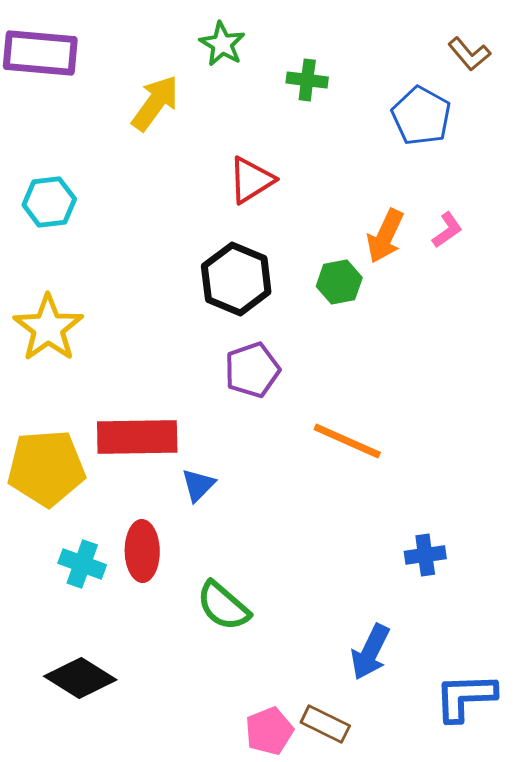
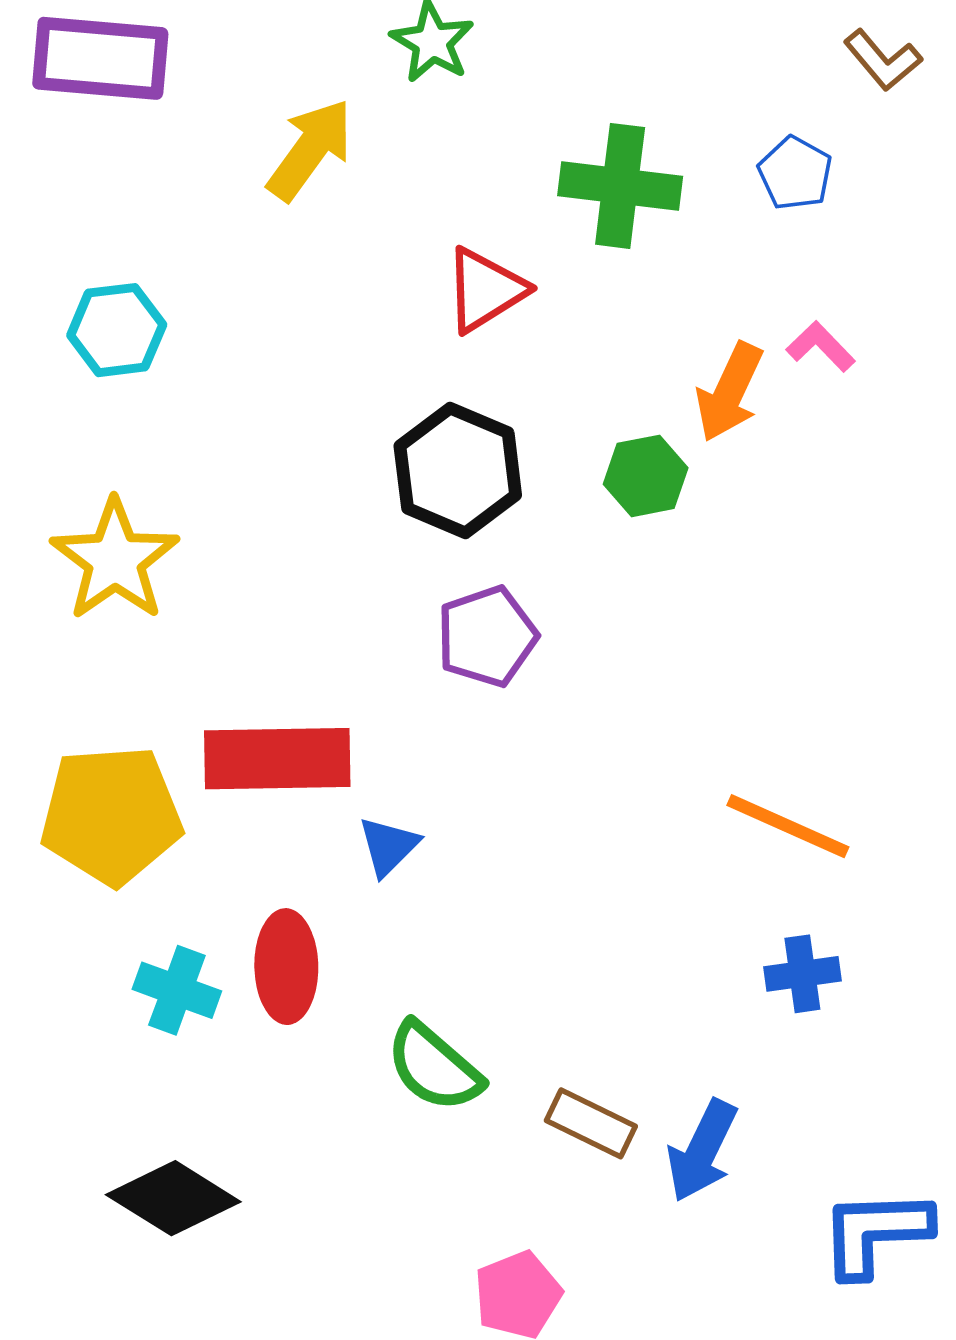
green cross: (307, 80) -> (620, 186), moved, size x1.6
blue pentagon: (421, 116) -> (795, 173), size x0.7
pink L-shape: (447, 230) -> (821, 346), moved, turned -99
orange line: (347, 441) -> (788, 826), moved
brown rectangle: (325, 724) -> (591, 1123), moved

